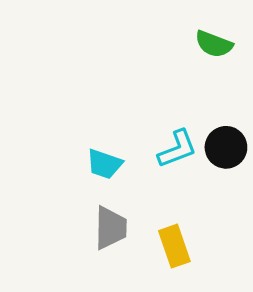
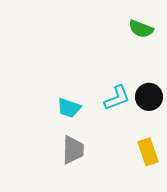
yellow rectangle: (174, 246) -> (148, 152), moved

